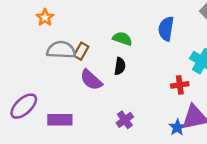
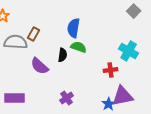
blue semicircle: (166, 29) -> (74, 28), moved
green semicircle: (122, 39) -> (79, 47), moved
brown rectangle: (81, 51) -> (34, 34), moved

